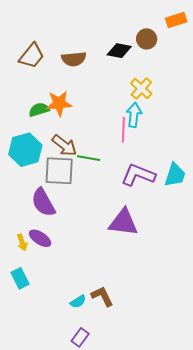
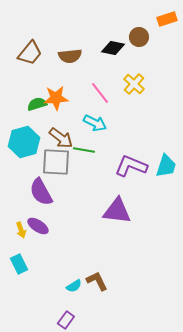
cyan arrow: (134, 115) -> (95, 123), moved, turned 110
pink line: (123, 130) -> (100, 93), moved, turned -40
purple rectangle: (80, 337) -> (66, 320), moved

